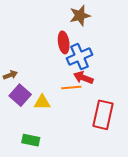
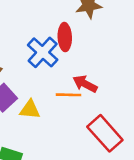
blue cross: (80, 57) -> (43, 52), moved, turned -30
red rectangle: (103, 115) -> (105, 133), turned -60

